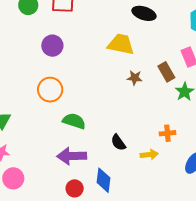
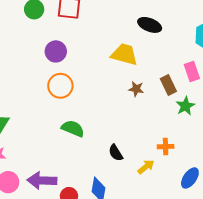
orange circle: (50, 90) -> (60, 86), moved
yellow arrow: (149, 155) -> (146, 167), turned -36
purple arrow: (72, 156) -> (42, 180), moved

